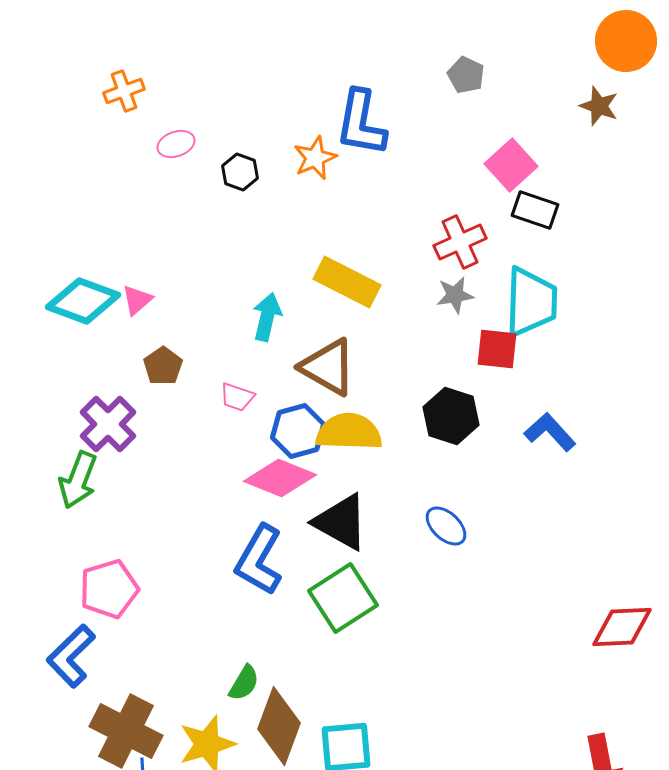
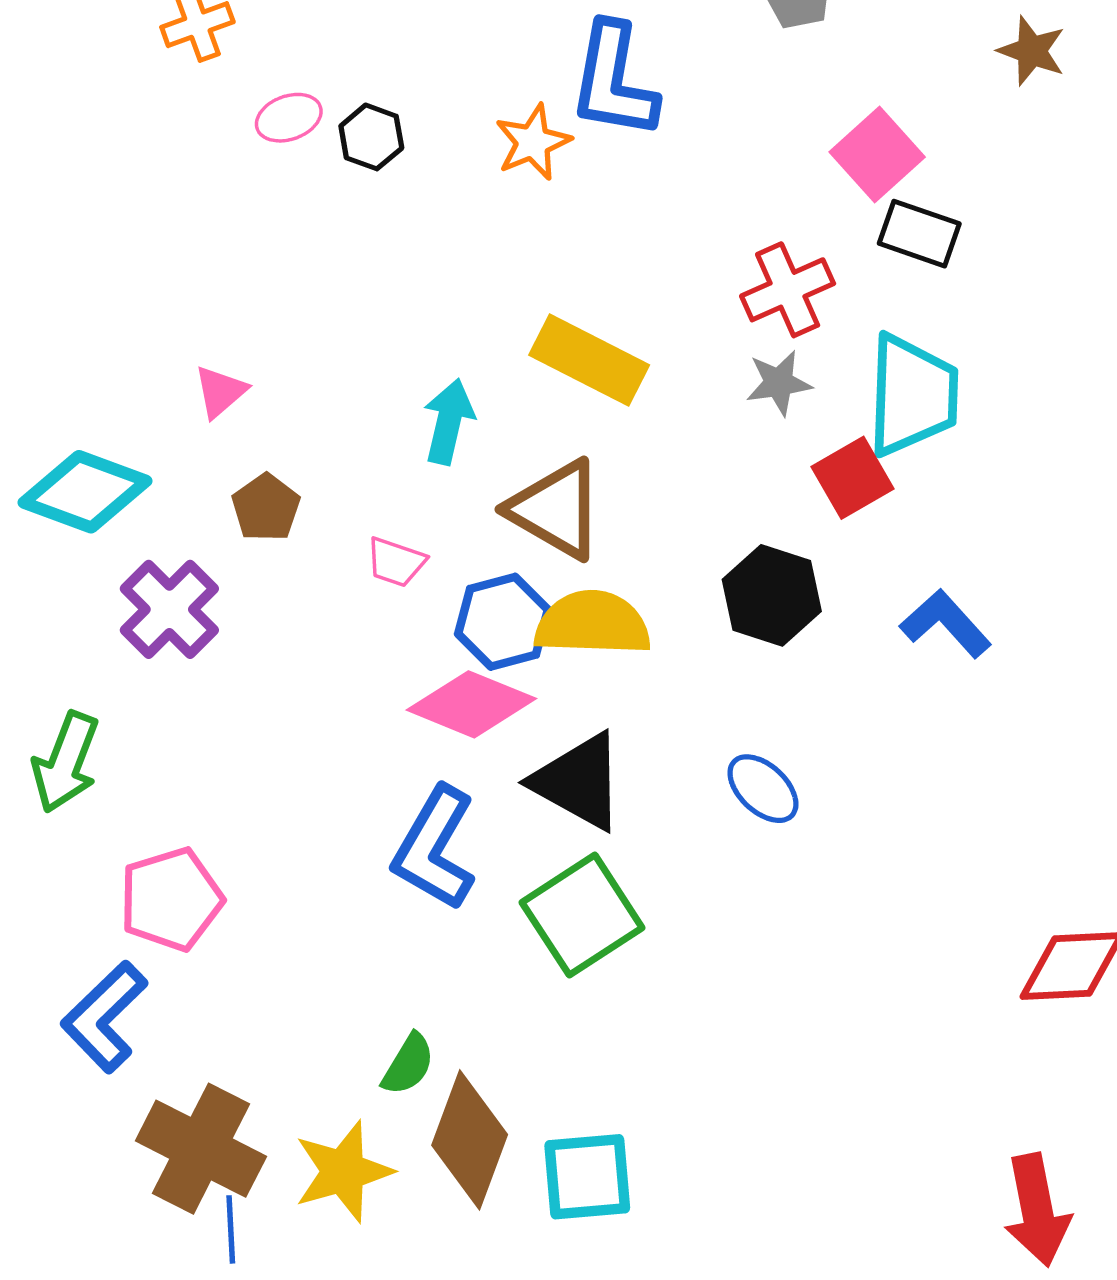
black hexagon: (240, 172) -> (371, 137), moved
cyan diamond: (83, 301) -> (85, 492), moved
red square: (497, 349) -> (853, 478), turned -36
green arrow: (78, 480) -> (66, 762), moved

